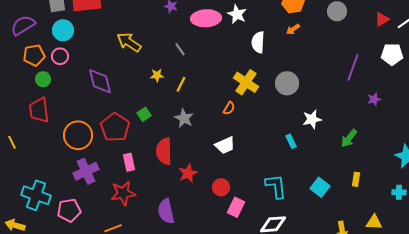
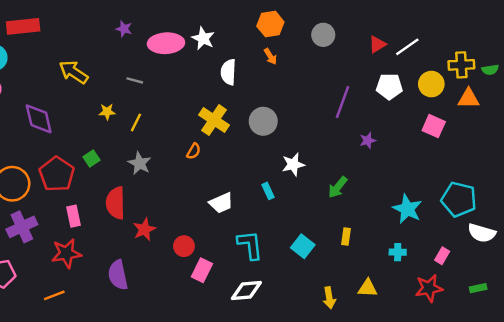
orange arrow: (293, 29) -> (270, 56), turned -88
gray line: (180, 49) -> (135, 80), turned -40
white trapezoid: (225, 145) -> (221, 203), moved

